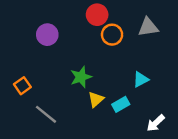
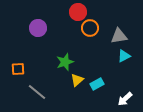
gray triangle: (148, 27) -> (119, 36), moved
cyan triangle: (141, 79) -> (124, 56), moved
orange square: (22, 86) -> (18, 69), turned 32

